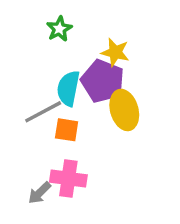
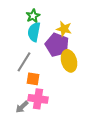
cyan semicircle: (68, 88) -> (34, 32), moved
gray line: (43, 112) -> (24, 62), turned -30
orange square: (67, 130) -> (33, 79), moved

